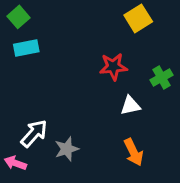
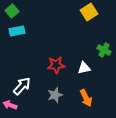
red star: (113, 67) -> (56, 65), moved
green cross: (162, 78) -> (104, 50), turned -32
gray star: (67, 149) -> (55, 95), moved

